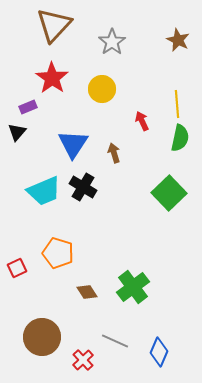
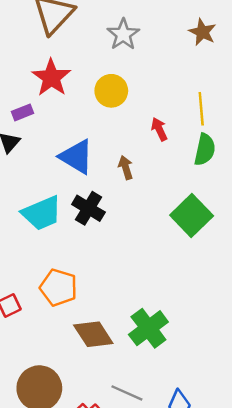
blue triangle: (73, 144) -> (76, 157), turned -32
brown diamond: (87, 292) -> (93, 334), size x1.6

